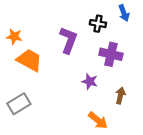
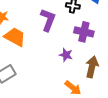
brown arrow: (120, 96) -> (92, 67), size x1.5

